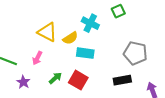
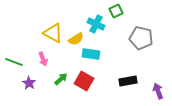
green square: (118, 11) -> (116, 11), moved
gray pentagon: (135, 53) -> (141, 38), moved
pink arrow: (37, 58) -> (43, 59), turned -48

